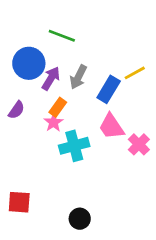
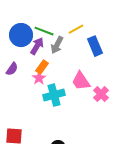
green line: (62, 36) -> (44, 31), moved
yellow line: (135, 73) -> (76, 29), moved
blue rectangle: (109, 89) -> (95, 46), moved, turned -54

